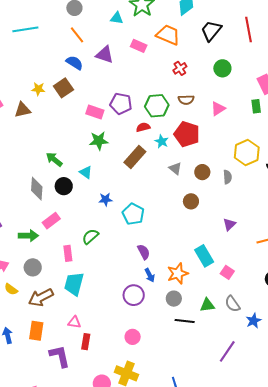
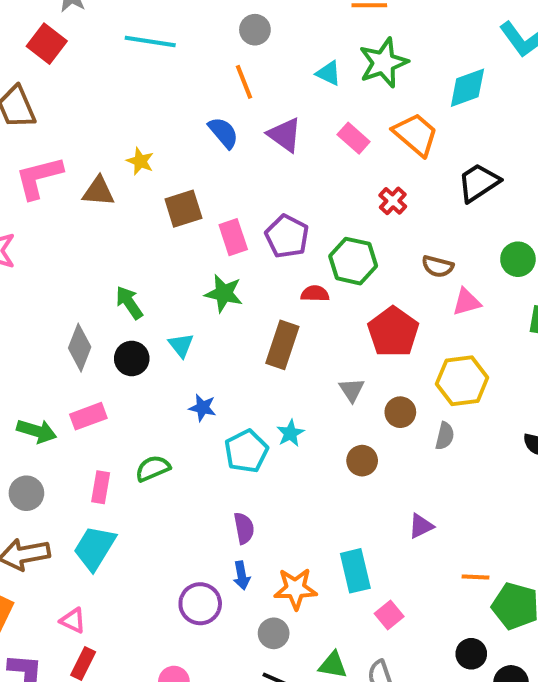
black trapezoid: (211, 31) -> (479, 183), moved
red cross: (180, 68) -> (393, 201), moved, turned -32
green circle: (222, 68) -> (518, 259), moved
brown square: (63, 88) -> (183, 209), moved
brown semicircle: (186, 100) -> (438, 266), moved
pink rectangle: (95, 112) -> (233, 237), turned 36
cyan star: (162, 141) -> (290, 433), moved
yellow hexagon: (247, 153) -> (462, 381), moved
brown rectangle: (135, 157) -> (282, 345), turned -40

